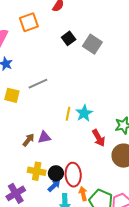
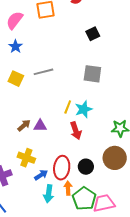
black square: (69, 38) -> (93, 34), moved
gray square: (92, 44) -> (92, 74), moved, turned -36
red arrow: (99, 138) -> (76, 131), moved
black circle: (56, 173) -> (86, 167), moved

